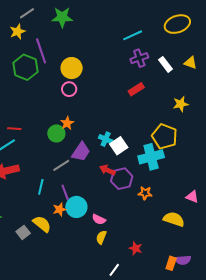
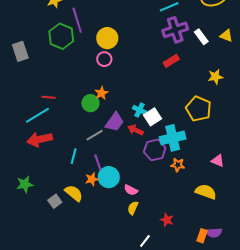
purple cross: (139, 58) -> (175, 30), size x1.4
cyan cross: (151, 157) -> (173, 138), moved
red arrow: (107, 170) -> (136, 130), moved
pink triangle: (192, 197) -> (218, 161), moved

